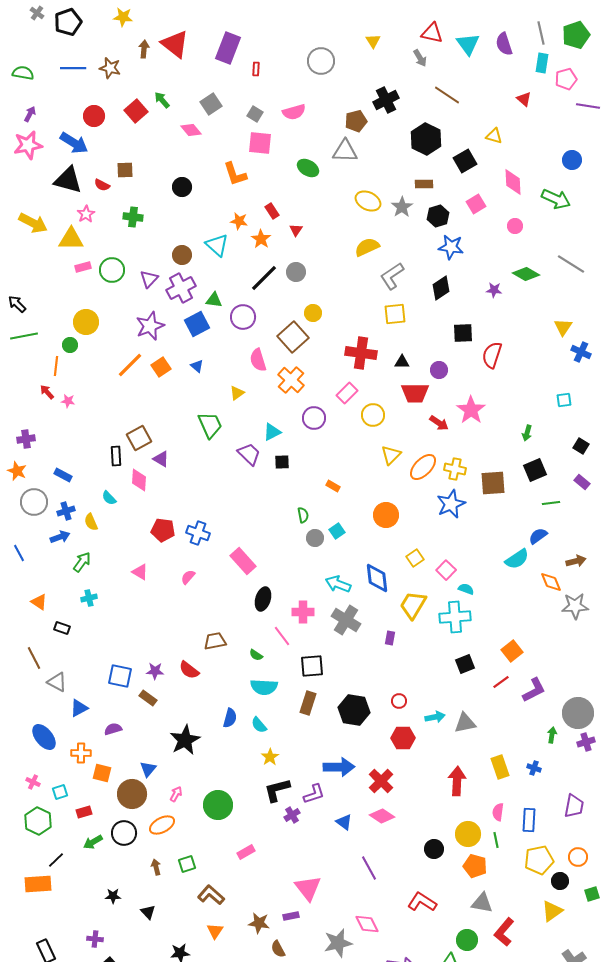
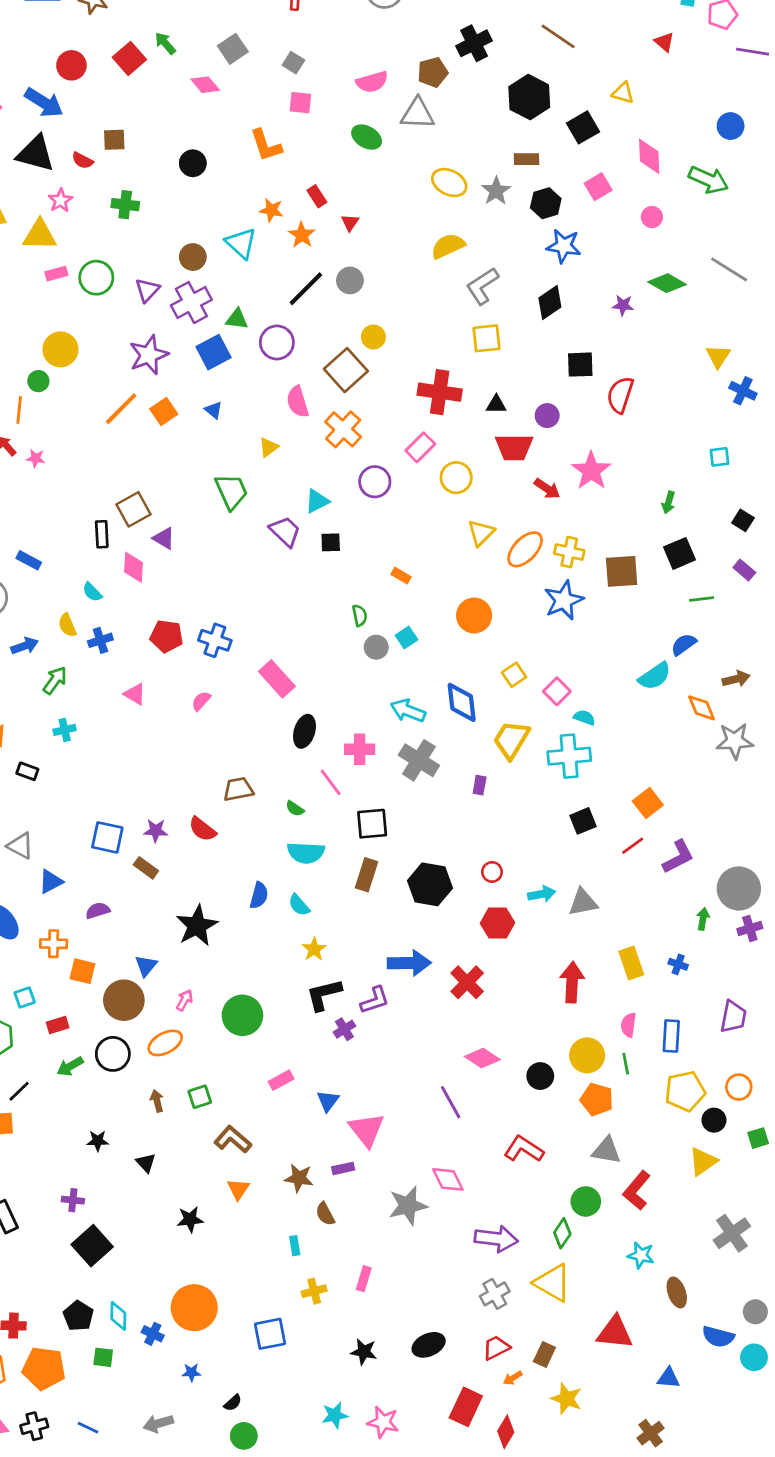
pink semicircle: (294, 112) -> (372, 82), moved
pink square: (260, 143) -> (300, 103), size x0.7
blue cross: (66, 511) -> (100, 640), moved
pink diamond: (382, 816) -> (482, 1058), moved
blue triangle: (344, 822) -> (328, 1101), moved, turned 30

